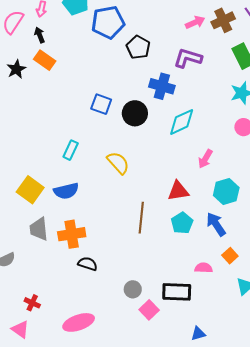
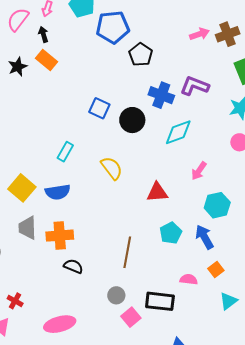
purple L-shape: (188, 58) -> (195, 86), moved
red triangle: (178, 191) -> (157, 192), moved
brown line: (141, 218) -> (127, 252), moved

